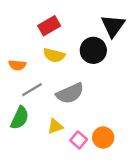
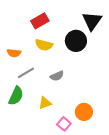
gray semicircle: (70, 93) -> (57, 76), size x0.6
pink square: (79, 140) -> (64, 124), moved

